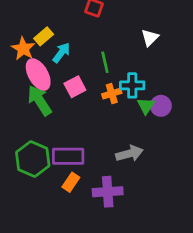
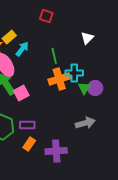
pink square: (75, 87) -> (21, 93), moved
orange cross: (112, 94) -> (59, 79), size x1.5
gray arrow: (129, 154) -> (85, 123), moved
purple rectangle: (68, 156) -> (27, 125), size x0.7

